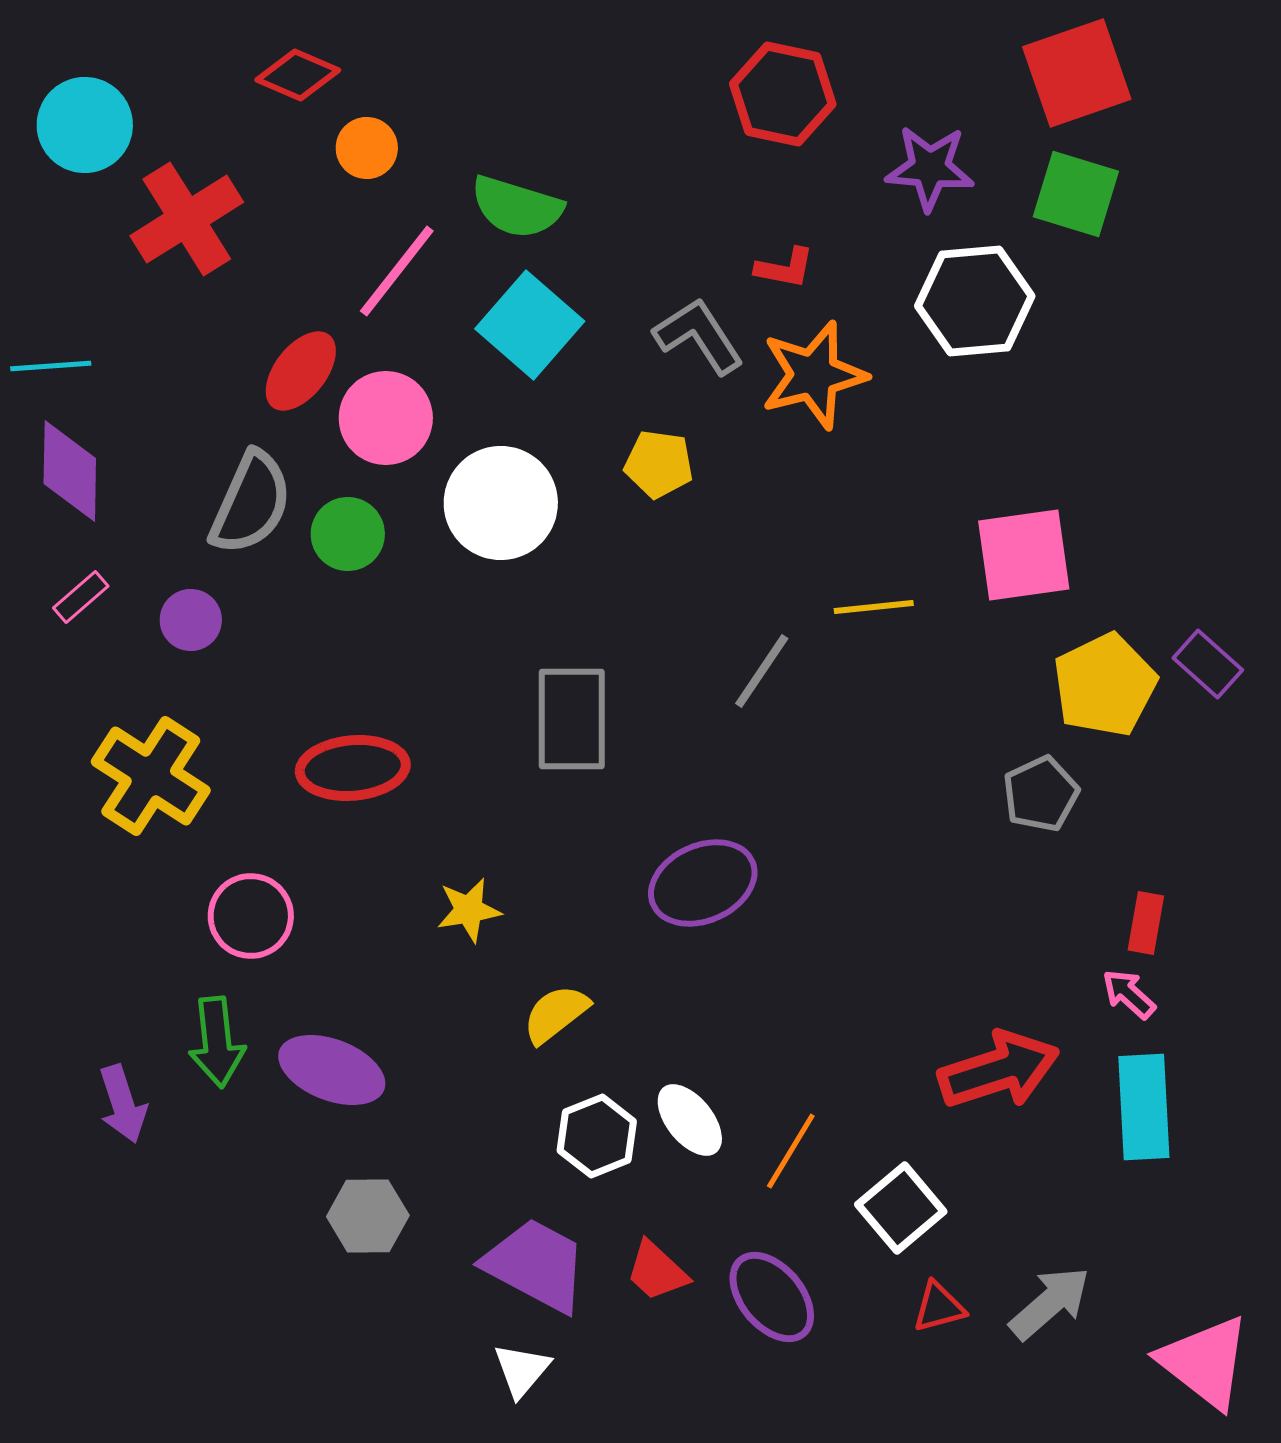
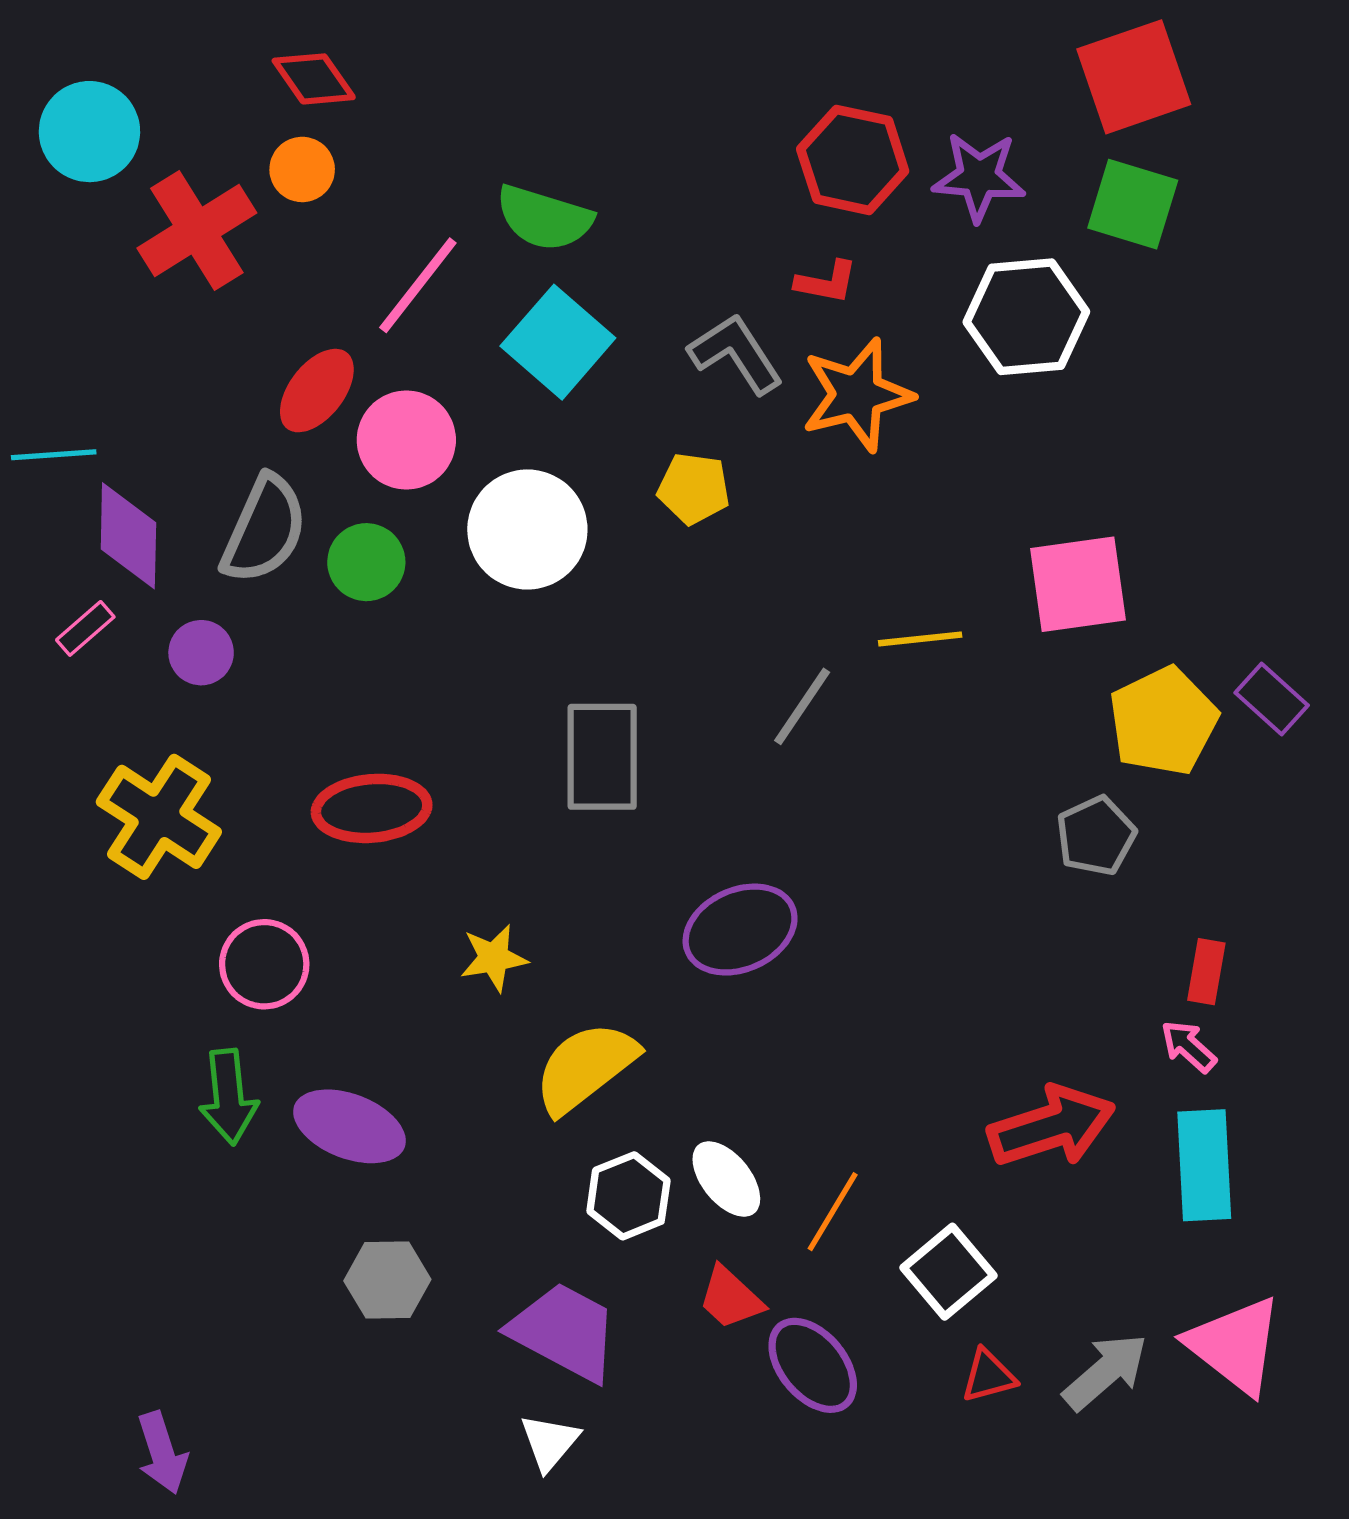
red diamond: (298, 75) -> (314, 79), turned 32
red hexagon: (783, 94) -> (853, 160), moved
orange circle: (367, 148) -> (302, 169), moved
cyan line: (51, 366) -> (54, 455), moved
purple diamond: (70, 471) -> (128, 536), moved
yellow semicircle: (556, 1014) -> (585, 1067), size x1.5
purple arrow: (123, 1104) -> (162, 1453), moved
red trapezoid: (657, 1271) -> (731, 1298), moved
pink triangle: (1205, 1362) -> (1235, 1345), moved

